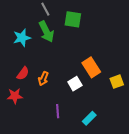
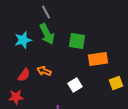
green square: (73, 19) -> (77, 41), moved
orange rectangle: (91, 67) -> (98, 59), moved, turned -66
orange arrow: (43, 79) -> (44, 71), moved, turned 88

